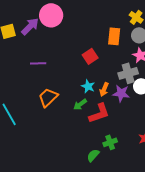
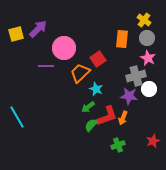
pink circle: (51, 15) -> (64, 48), moved
orange arrow: (104, 89) -> (123, 118), moved
orange trapezoid: (48, 97) -> (80, 73), moved
green semicircle: (93, 155) -> (91, 125), moved

